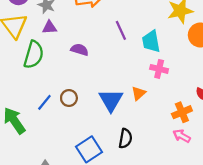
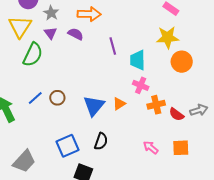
purple triangle: (49, 27) -> (51, 33), turned 48
purple semicircle: (80, 50) -> (76, 34), moved
orange cross: (182, 112) -> (156, 105), moved

